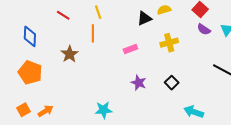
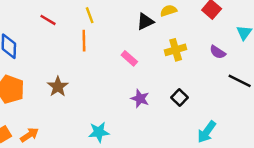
purple semicircle: (204, 29) -> (218, 52), moved
pink rectangle: (130, 49) -> (129, 58), turned 64
brown star: (70, 54) -> (58, 87), moved
cyan arrow: (194, 112) -> (207, 132), turned -72

